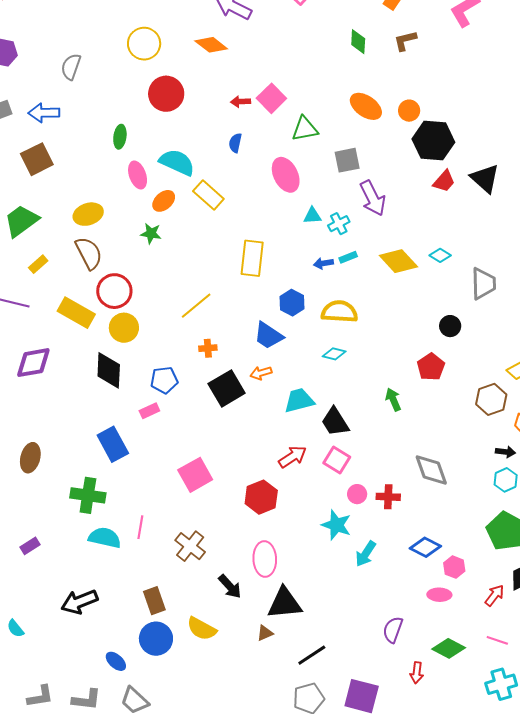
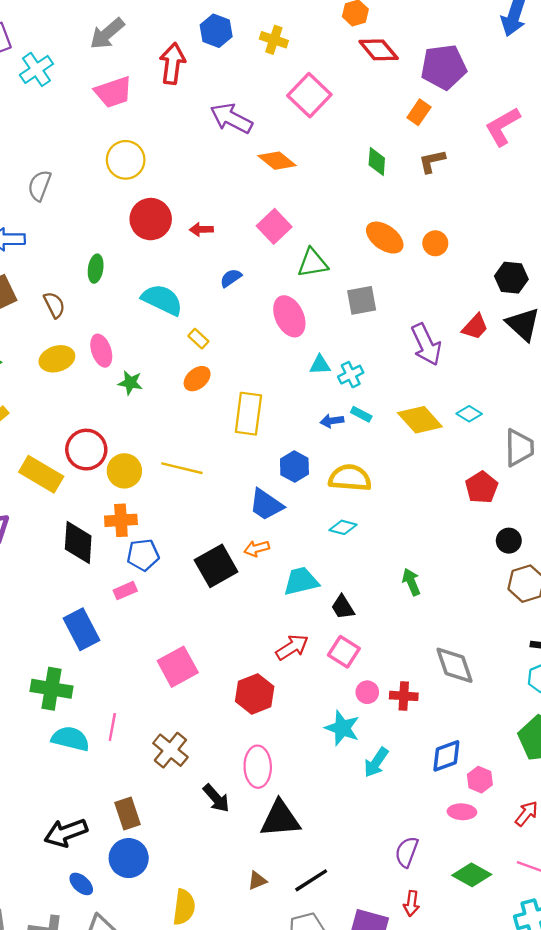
orange diamond: (211, 45) -> (277, 161), moved
red arrow: (241, 102) -> (201, 229), moved
black hexagon: (433, 141) -> (511, 278), moved, size x0.7
blue semicircle: (235, 143) -> (231, 278), turned 42
pink ellipse: (138, 175) -> (101, 351), moved
yellow rectangle: (208, 195) -> (198, 339), size x0.6
purple arrow: (373, 198) -> (426, 344), moved
orange ellipse: (164, 201) -> (197, 379), moved
brown semicircle: (89, 253) -> (54, 305), moved, size x0.7
cyan rectangle: (348, 257) -> (361, 414), turned 48
yellow line: (196, 306) -> (182, 468), turned 52
black circle: (450, 326) -> (509, 541), moved
yellow circle: (124, 328) -> (124, 471), moved
orange cross: (208, 348) -> (121, 520), moved, size x1.5
red pentagon: (431, 367) -> (482, 487), moved
black trapezoid: (335, 422) -> (343, 607), size x0.7
blue diamond: (425, 547) -> (446, 756), turned -48
black arrow: (79, 602) -> (66, 833), moved
yellow semicircle: (202, 629) -> (184, 907), moved, turned -112
brown triangle: (265, 633) -> (257, 881), moved
red arrow: (417, 673) -> (412, 903), moved

